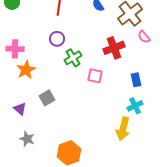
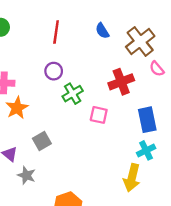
blue rectangle: (136, 80) -> (147, 120), size x1.5
gray star: (27, 139) -> (26, 175), moved

